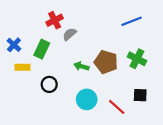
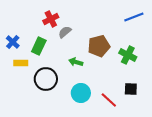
blue line: (132, 21) -> (134, 17), moved
brown pentagon: (106, 62) -> (99, 46), moved, turned -30
black circle: (49, 84) -> (46, 79), size x1.5

